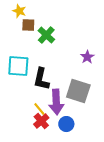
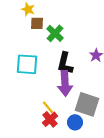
black L-shape: (41, 79) -> (65, 63), moved
gray square: (78, 91) -> (87, 104), moved
purple arrow: (56, 102) -> (65, 83), moved

